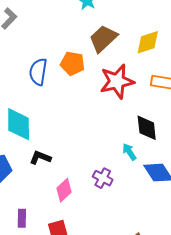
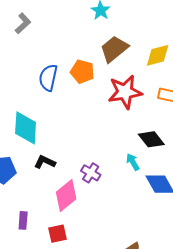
black diamond: (147, 128) -> (151, 139), turned -36
purple cross: (103, 178) -> (91, 173), moved
pink diamond: (64, 190) -> (66, 195), size x1.4

